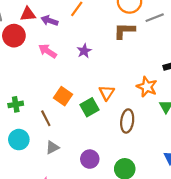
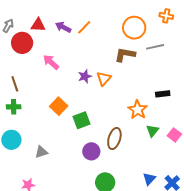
purple arrow: (49, 21) -> (63, 27), moved
purple star: (84, 51) -> (85, 76), moved
orange triangle: (107, 93) -> (104, 78), moved
brown line: (46, 118) -> (15, 84), moved
purple circle: (90, 159) -> (91, 151), moved

